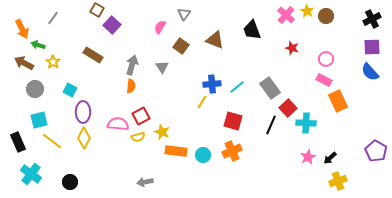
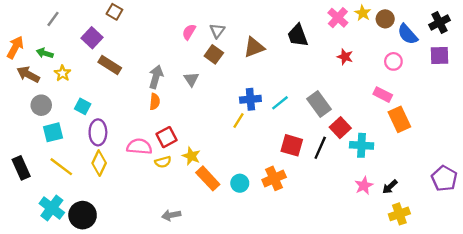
gray triangle: (184, 14) -> (217, 31), moved
gray line: (53, 18) -> (53, 19), moved
purple square: (112, 25) -> (92, 38), moved
orange arrow: (22, 29) -> (15, 47), moved, turned -126
brown triangle: (215, 40) -> (254, 47), turned -42
pink circle: (326, 59) -> (393, 61), moved
blue semicircle: (370, 72) -> (408, 34), moved
cyan square: (39, 120) -> (53, 132), moved
red square: (233, 121) -> (292, 145), moved
orange rectangle: (176, 151) -> (208, 178), turned 40
cyan cross: (31, 174) -> (52, 208), moved
black circle: (70, 182) -> (83, 215), size x1.5

